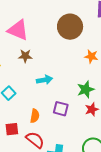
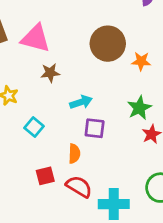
brown circle: (70, 27) -> (108, 44), moved
purple square: (61, 109) -> (95, 128), moved

